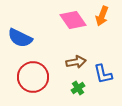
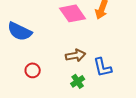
red circle: (33, 77) -> (33, 70), size x0.5

